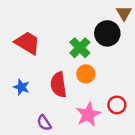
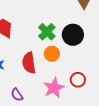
black circle: (107, 33) -> (73, 35), moved

